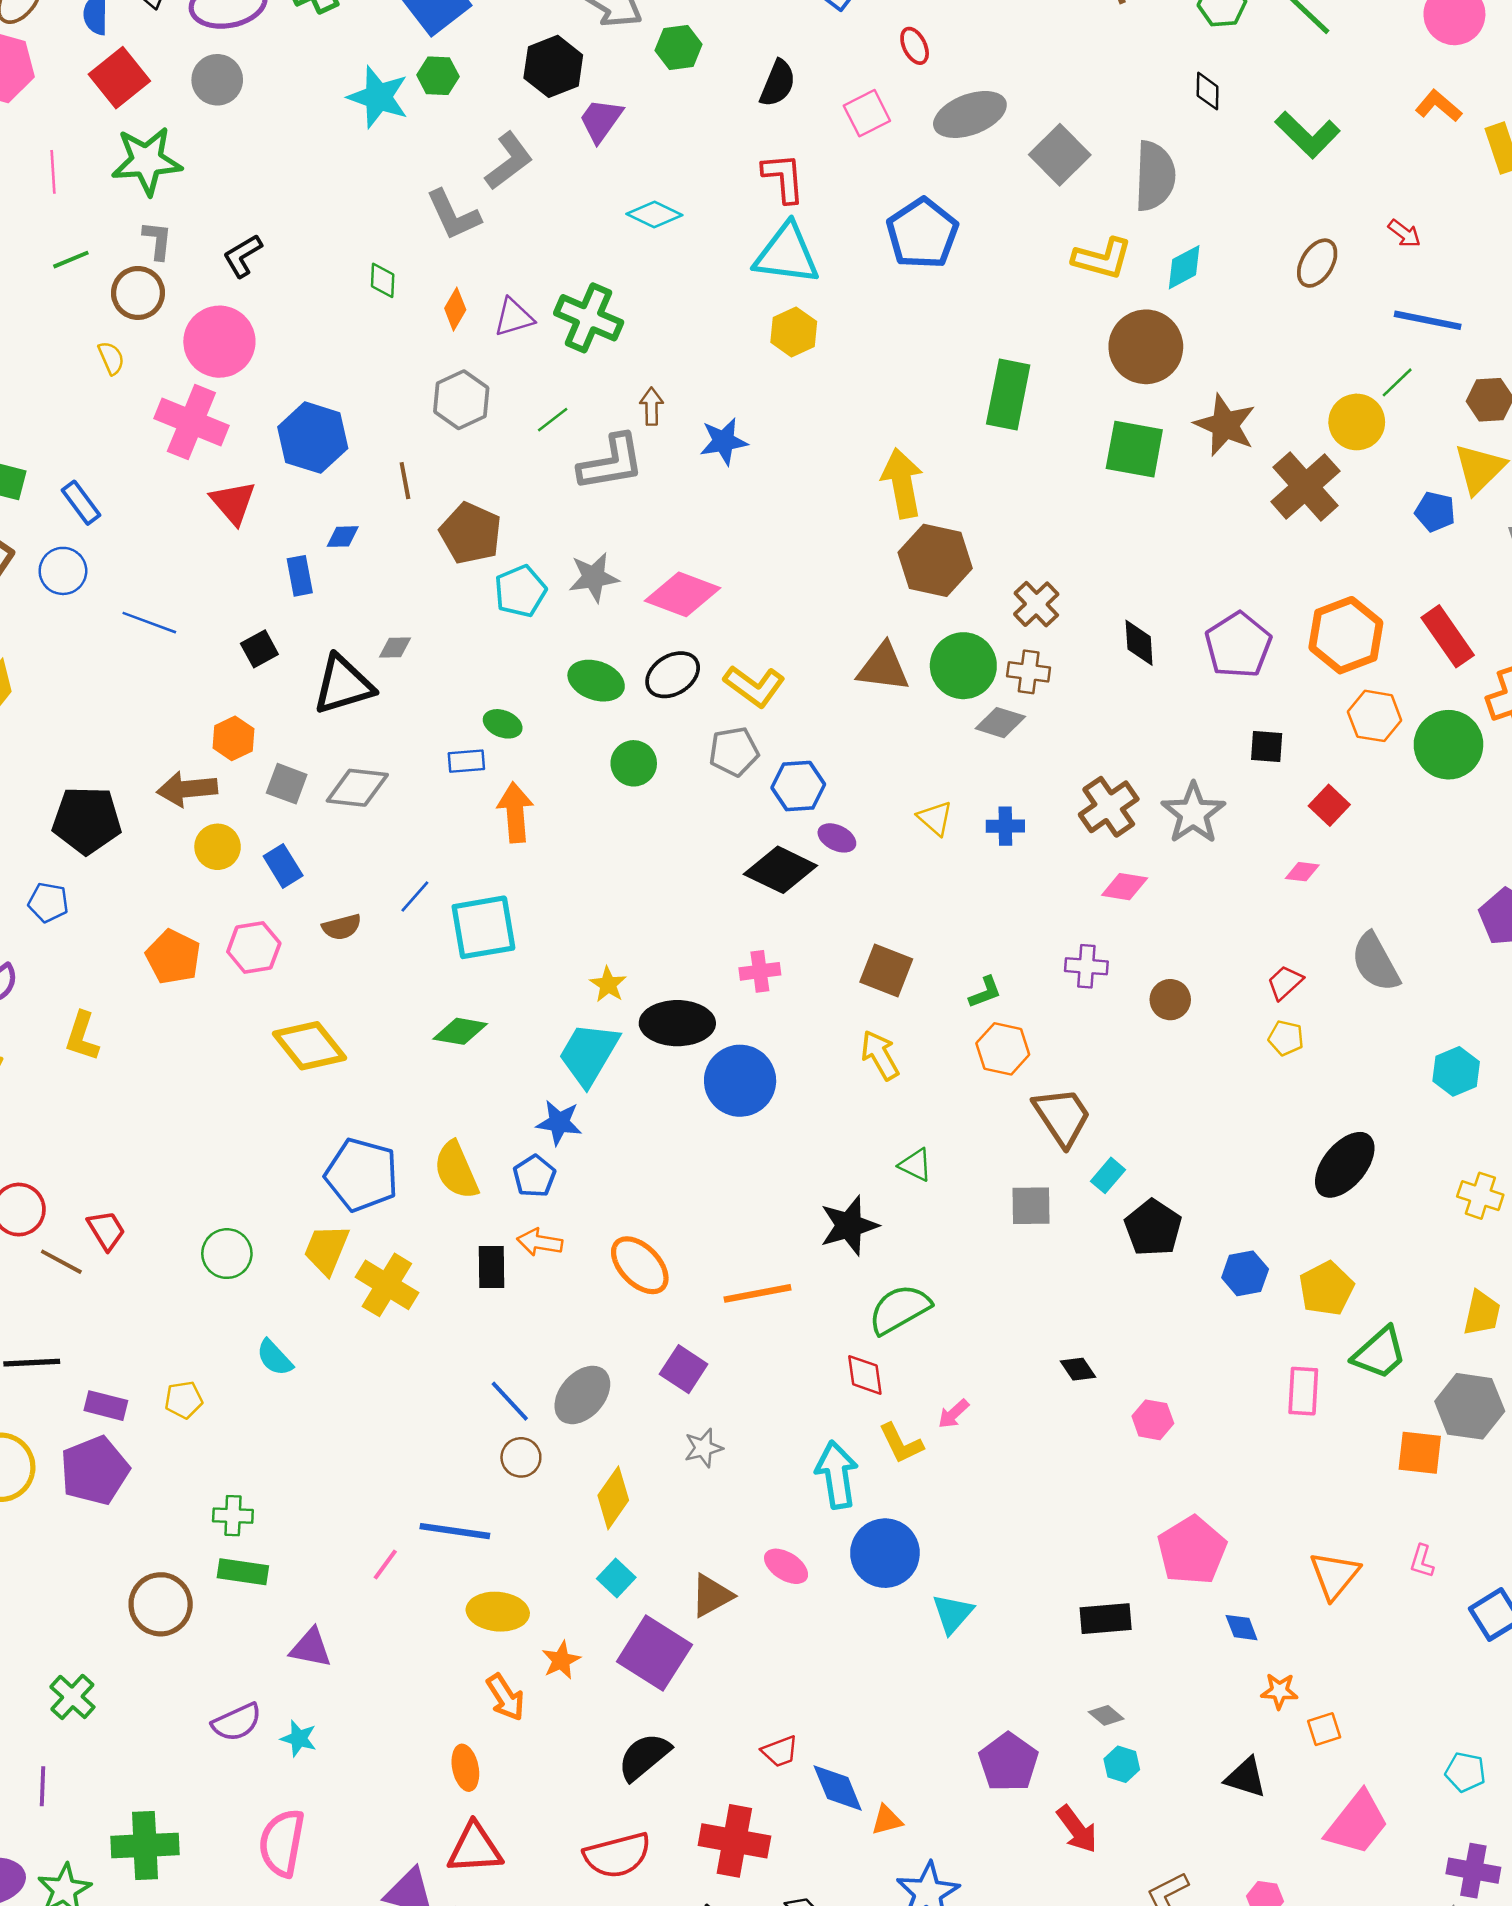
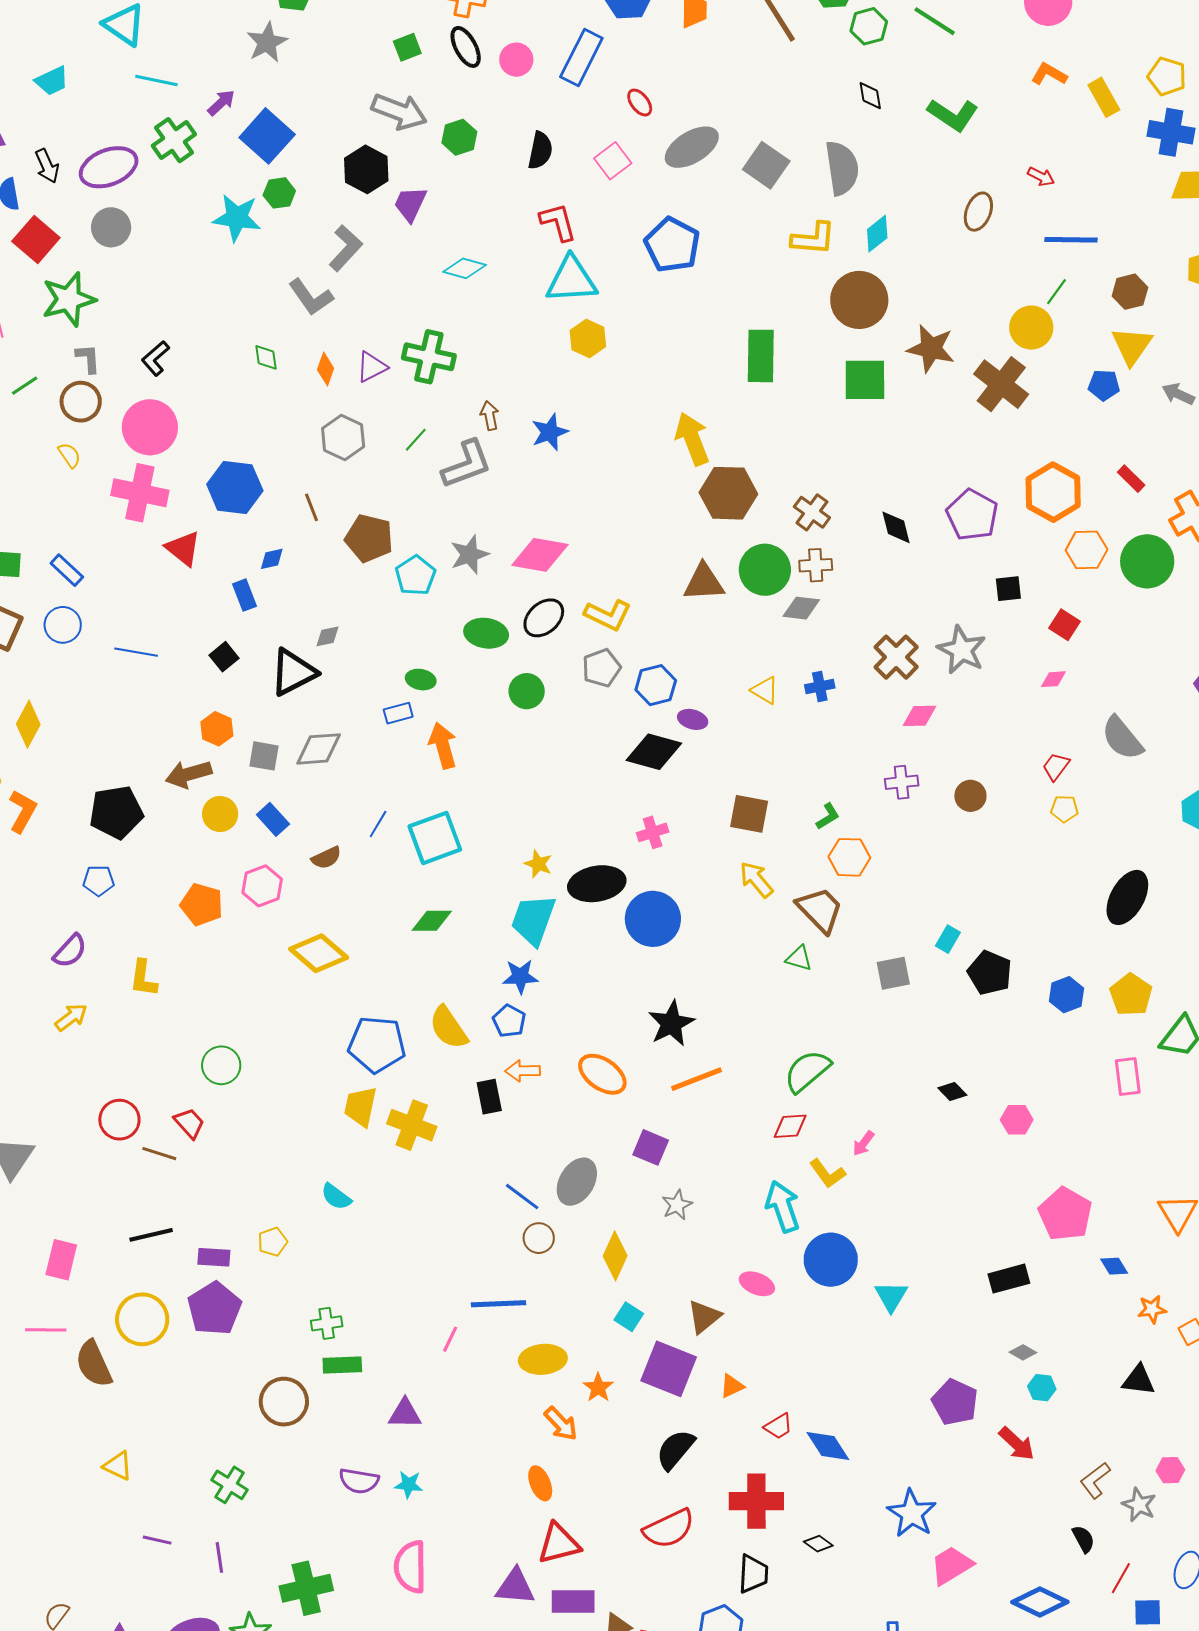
red rectangle: (1448, 636) -> (1131, 479), size x0.6
brown trapezoid: (1062, 1117) -> (820, 910), moved
black star: (849, 1226) -> (671, 1023), moved
green circle: (227, 1254) -> (221, 1065), moved
red diamond: (865, 1375) -> (790, 1126), turned -75
purple semicircle: (237, 1722) -> (359, 1481), turned 45
orange triangle: (887, 1820) -> (732, 1386), moved

